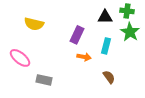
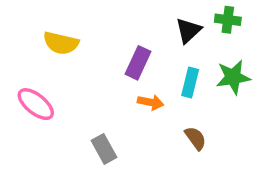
black triangle: (105, 17) -> (188, 31), turned -42
green star: (130, 32) -> (233, 77), moved, turned 30
gray rectangle: (44, 80) -> (104, 149), moved, turned 49

